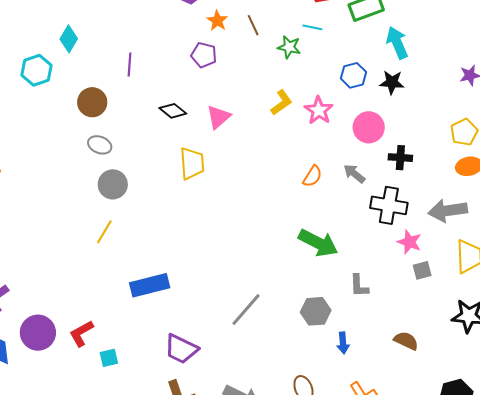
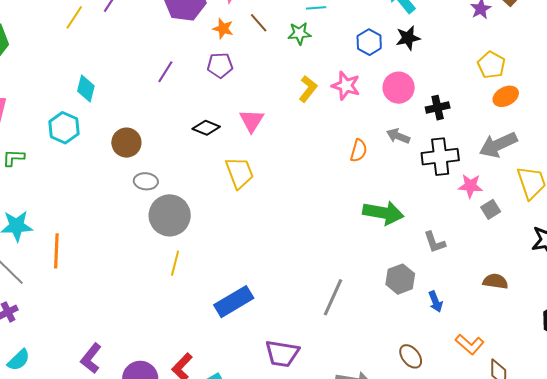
purple line: (129, 65) -> (165, 72), moved, turned 45
gray circle: (113, 184) -> (170, 215), size x1.4

